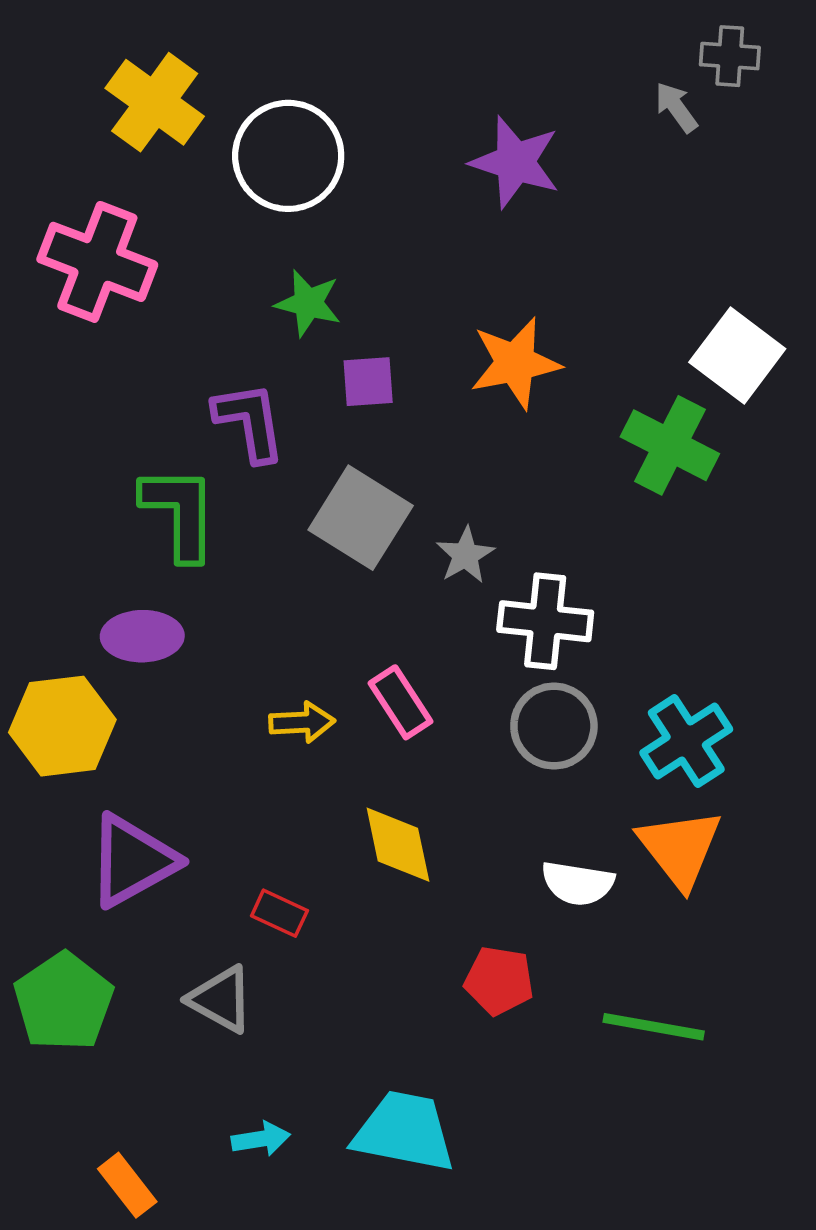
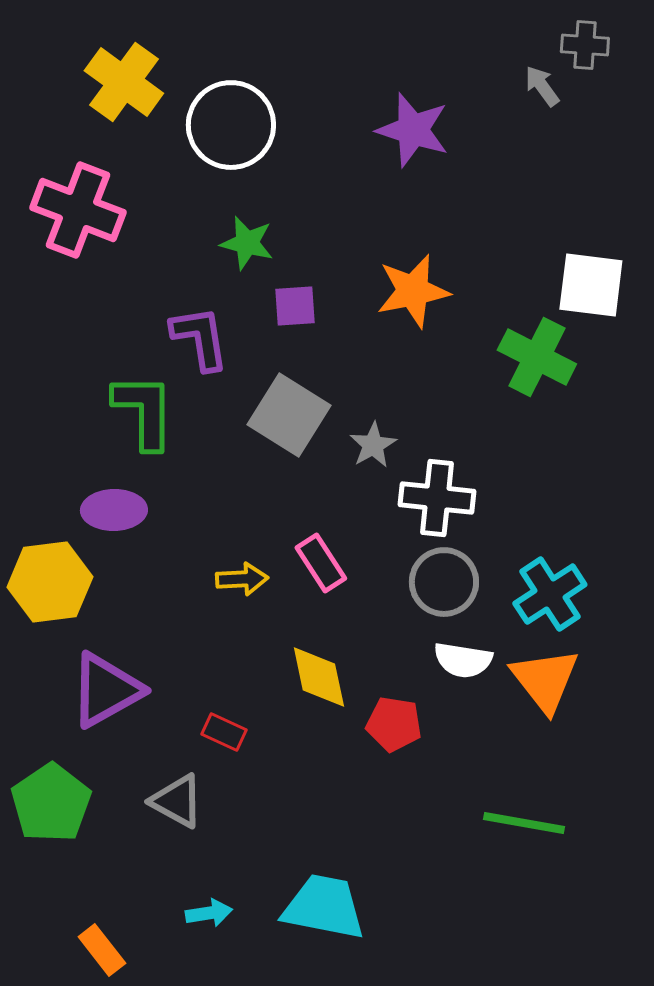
white square: (737, 355) -> (591, 285), turned -30
white semicircle: (578, 883) -> (463, 660), moved
red pentagon: (499, 981) -> (394, 724), moved

